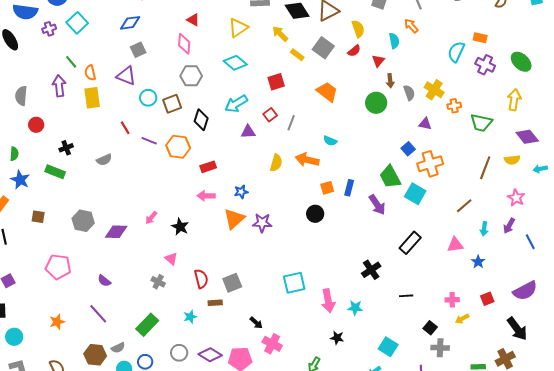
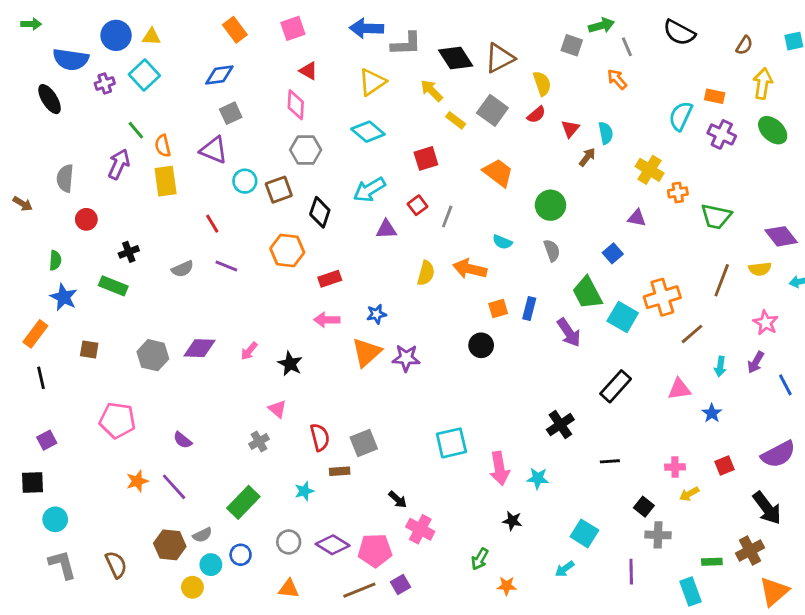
cyan semicircle: (394, 41) -> (606, 133), moved
brown arrow: (390, 81) -> (587, 157), turned -136
purple arrow: (59, 86) -> (119, 164), turned 30
gray semicircle: (409, 93) -> (552, 250), moved
yellow arrow: (514, 100) -> (763, 83), moved
green circle: (376, 103) -> (550, 205), moved
purple line: (149, 141) -> (226, 266), moved
orange cross: (430, 164) -> (662, 297), moved
purple diamond: (116, 232) -> (200, 348), moved
gray cross: (158, 282) -> (259, 442), turned 32
orange star: (57, 322) -> (137, 481), moved

